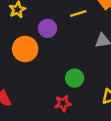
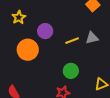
yellow line: (78, 14) -> (72, 41), moved

